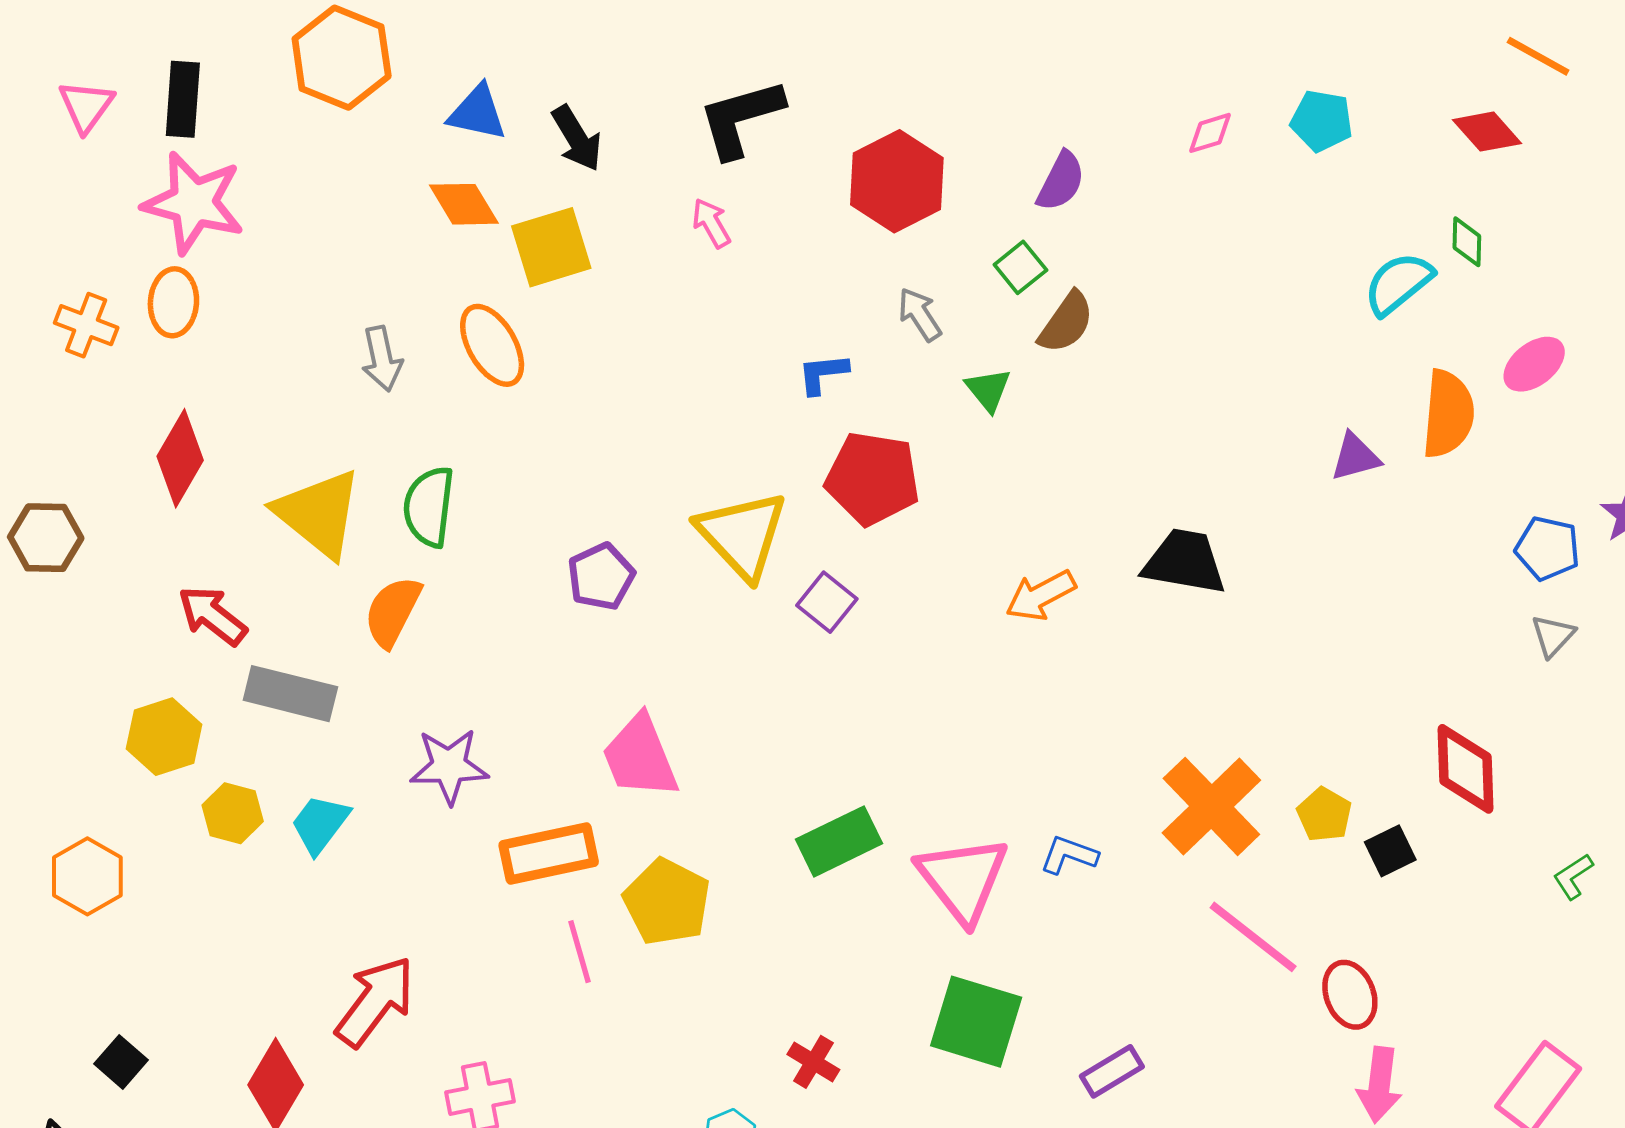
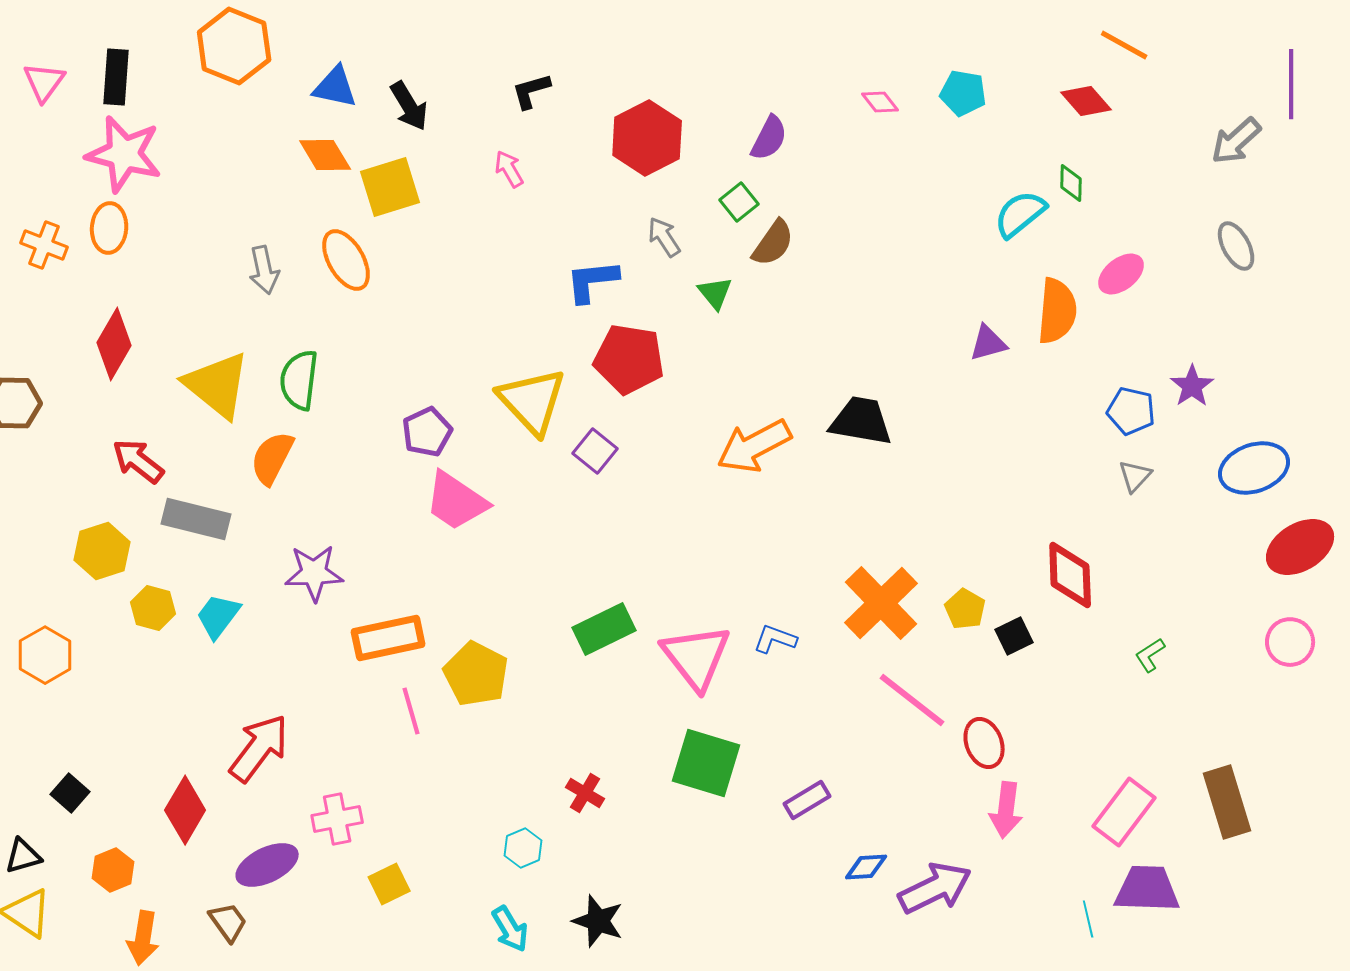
black L-shape: (741, 118) -> (531, 91), size x0.6
pink diamond: (1210, 133) -> (880, 102), turned 69
blue L-shape: (823, 374) -> (592, 281), size x1.4
orange arrow: (1041, 595) -> (754, 446), size x1.4
pink trapezoid: (640, 757) -> (456, 501), moved, turned -34

